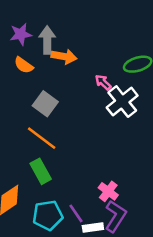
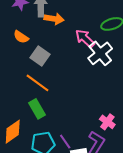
orange semicircle: (24, 65) -> (21, 37), moved
pink arrow: (103, 82) -> (85, 38), size x1.5
pink cross: (108, 191) -> (107, 122), moved

